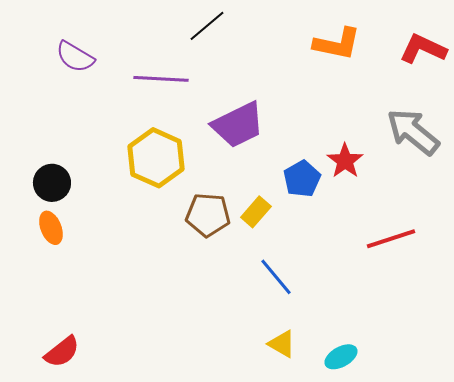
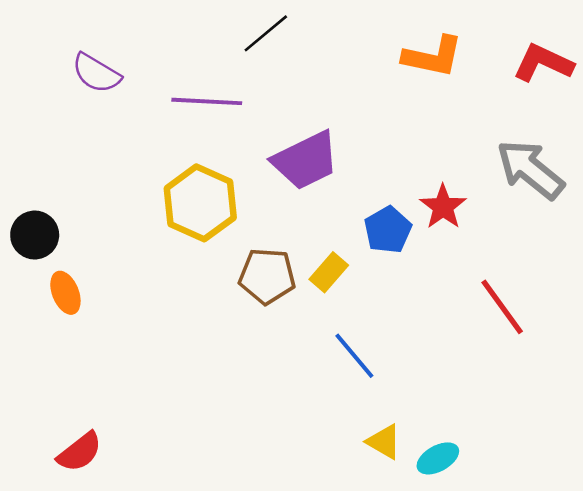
black circle: (52, 183) -> (35, 235), moved
red line: (391, 239) -> (502, 307), turned 72
yellow triangle: (282, 344) -> (384, 442), moved

